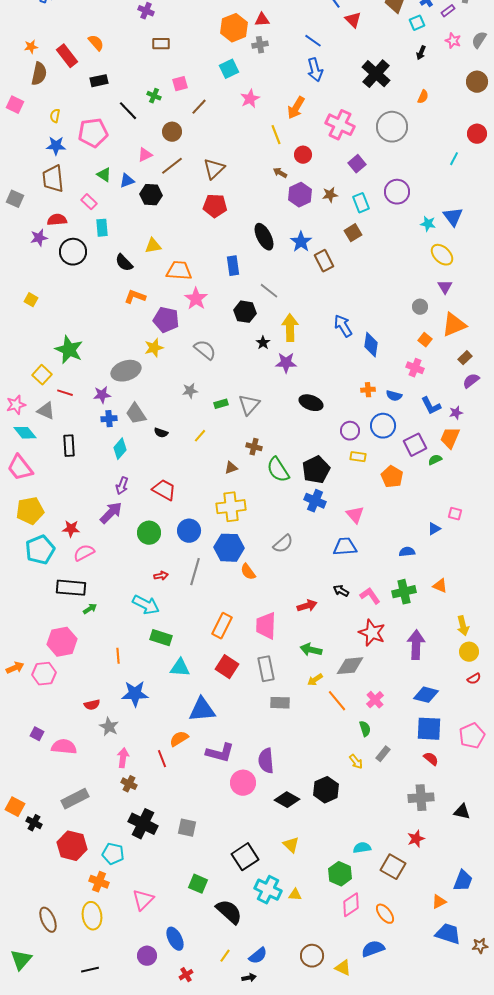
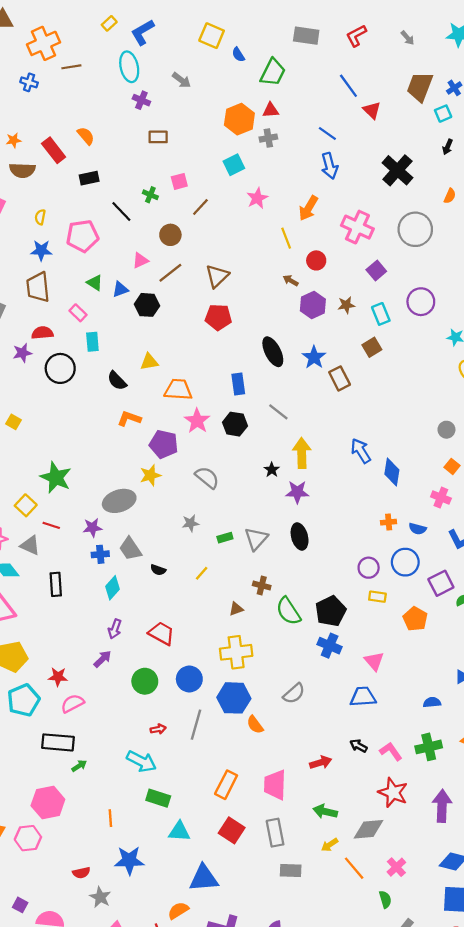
brown semicircle: (39, 74) -> (22, 170), turned 80
black hexagon: (245, 312) -> (235, 424), moved
black ellipse: (311, 403) -> (300, 537), moved, turned 55
purple arrow: (111, 513) -> (103, 659), size x0.7

